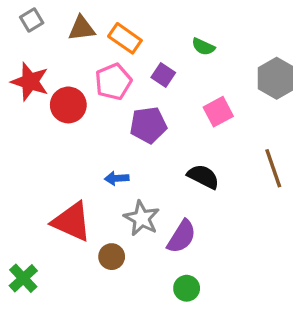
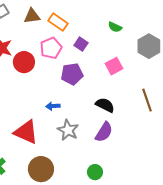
green semicircle: (203, 47) -> (115, 27), moved
purple semicircle: (182, 237) -> (104, 132), moved
brown circle: (112, 257) -> (41, 169), moved, size x1.6

